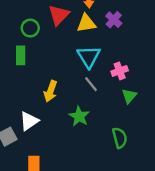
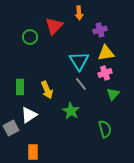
purple cross: (114, 20) -> (100, 30), turned 32
yellow triangle: (86, 23) -> (106, 53), moved
green rectangle: (21, 55) -> (20, 87), moved
yellow arrow: (51, 91) -> (47, 90), turned -42

